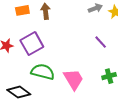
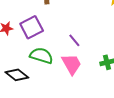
purple line: (101, 42) -> (74, 40), moved

